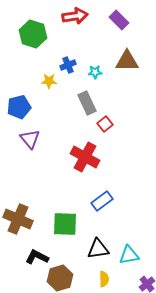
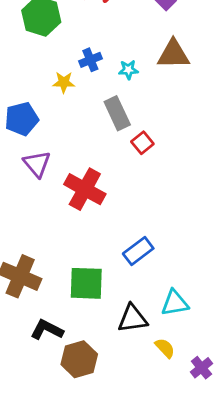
red cross: (85, 157) -> (85, 189), moved
cyan triangle: (129, 255) -> (175, 303), moved
yellow semicircle: (104, 279) -> (165, 348), moved, turned -42

